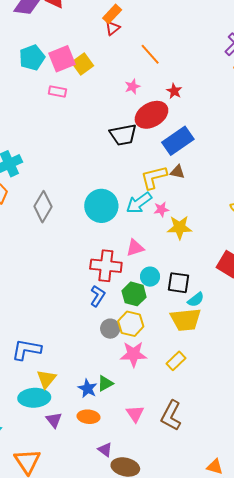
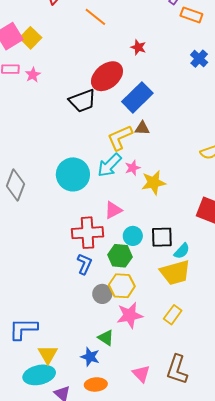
pink star: (132, 87) -> (33, 75), moved
red star: (174, 91) -> (138, 47), moved
green triangle: (105, 383) -> (106, 338), moved, turned -48

